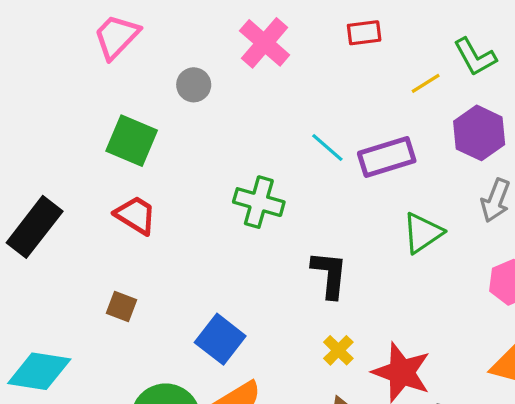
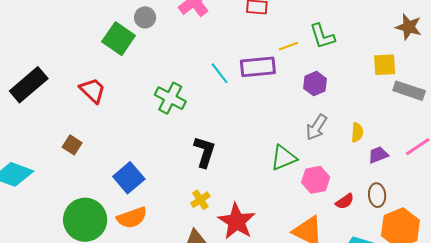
purple hexagon: (479, 133) -> (315, 84), size x0.7
green square: (132, 141) -> (119, 39), moved
purple rectangle: (387, 157) -> (258, 67), moved
green triangle: (423, 233) -> (284, 158), moved

